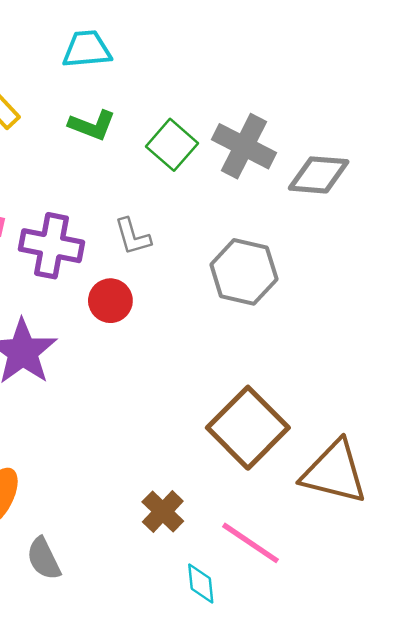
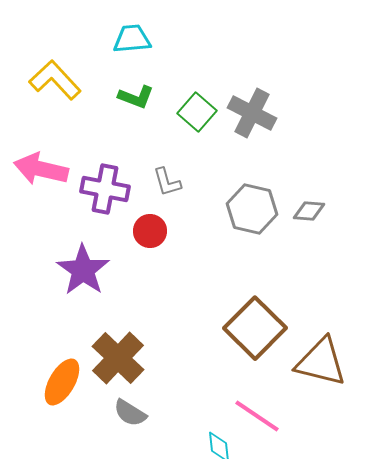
gray diamond: (319, 175) -> (309, 211), moved, size x0.7
brown cross: (163, 511) -> (118, 358), moved, size x1.6
gray semicircle: (44, 559) -> (130, 413), moved, turned -32

